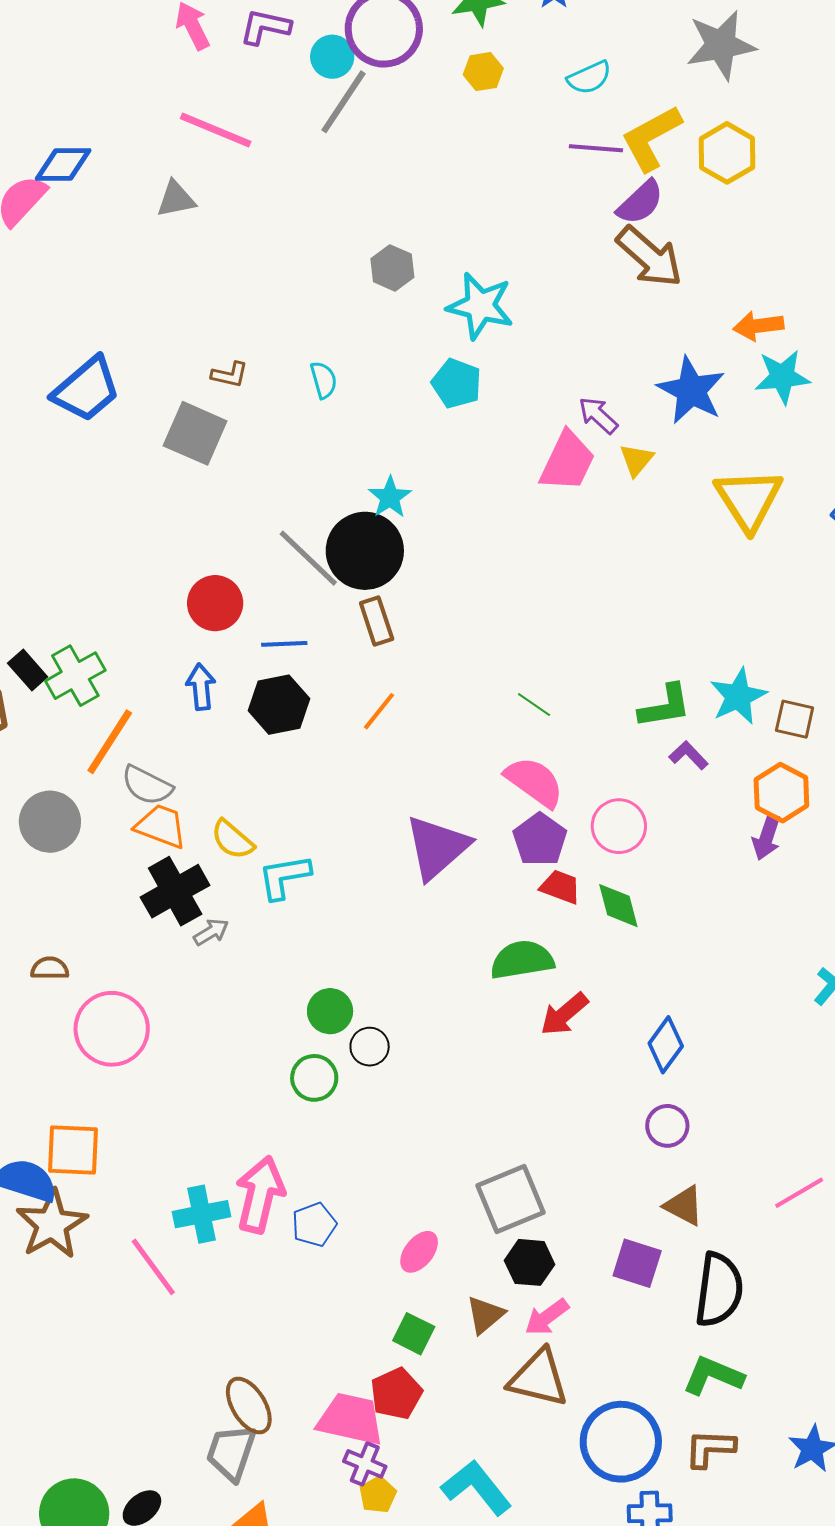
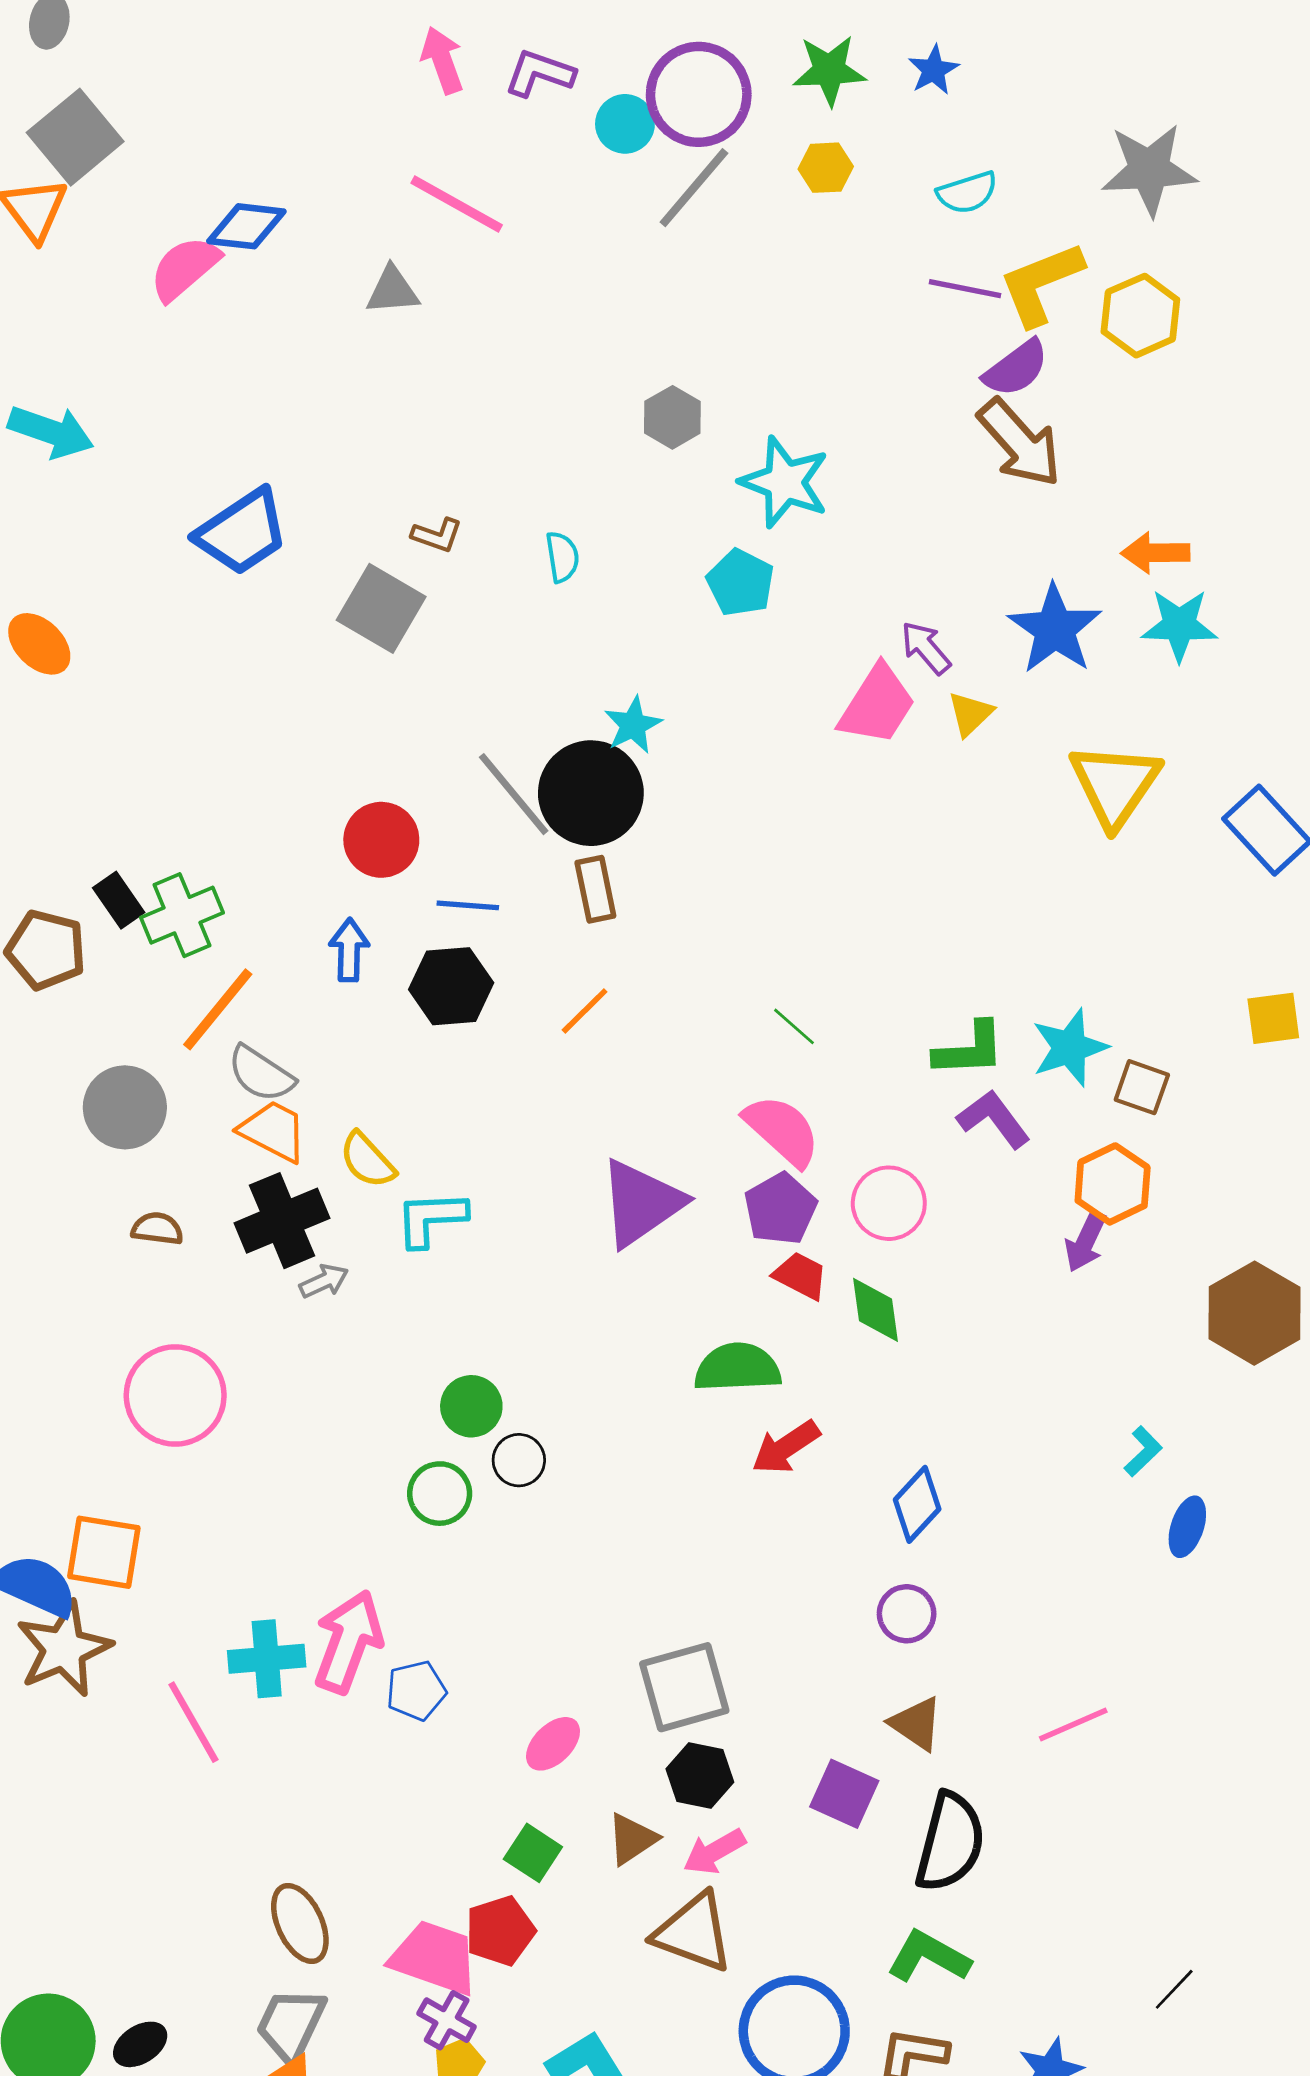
gray line: (343, 102) -> (694, 188), moved
purple L-shape: (689, 755) -> (994, 1119), size x1.4
brown semicircle: (50, 968) -> (157, 1229), moved
gray trapezoid: (231, 1452) -> (291, 2025), moved

